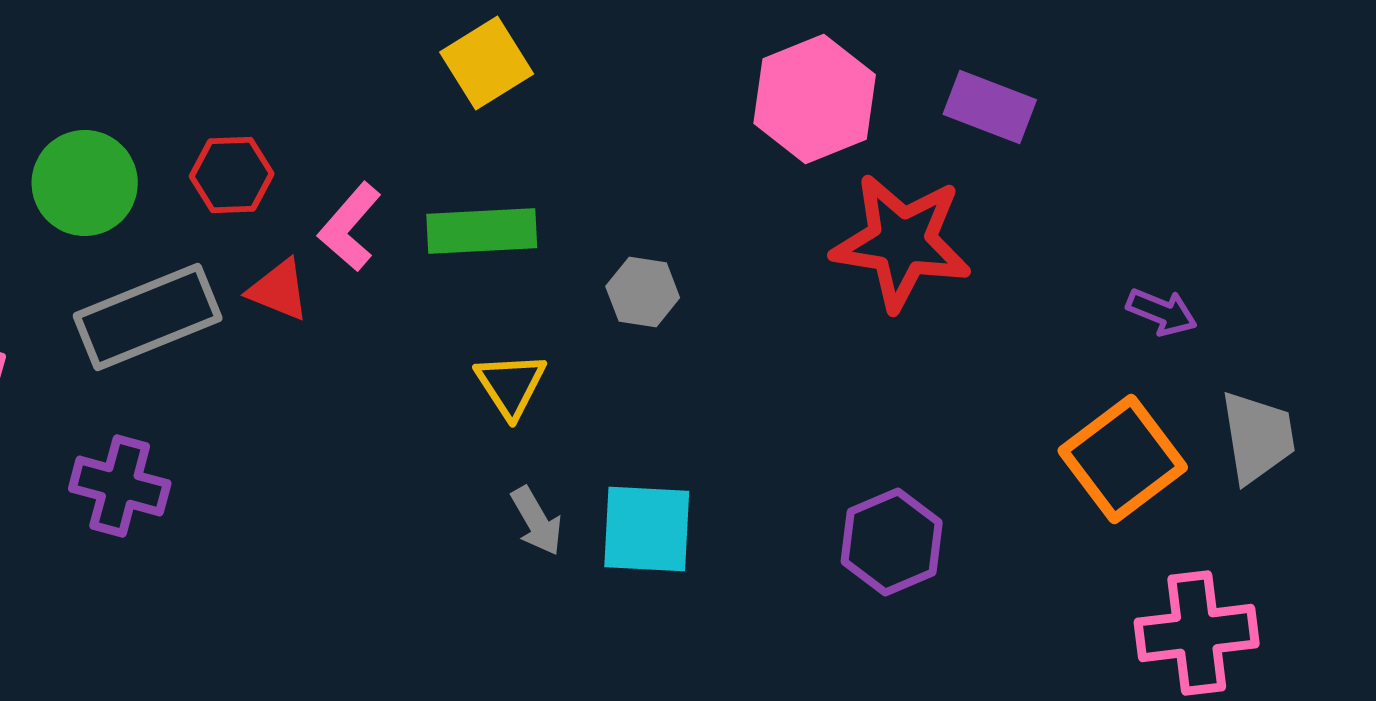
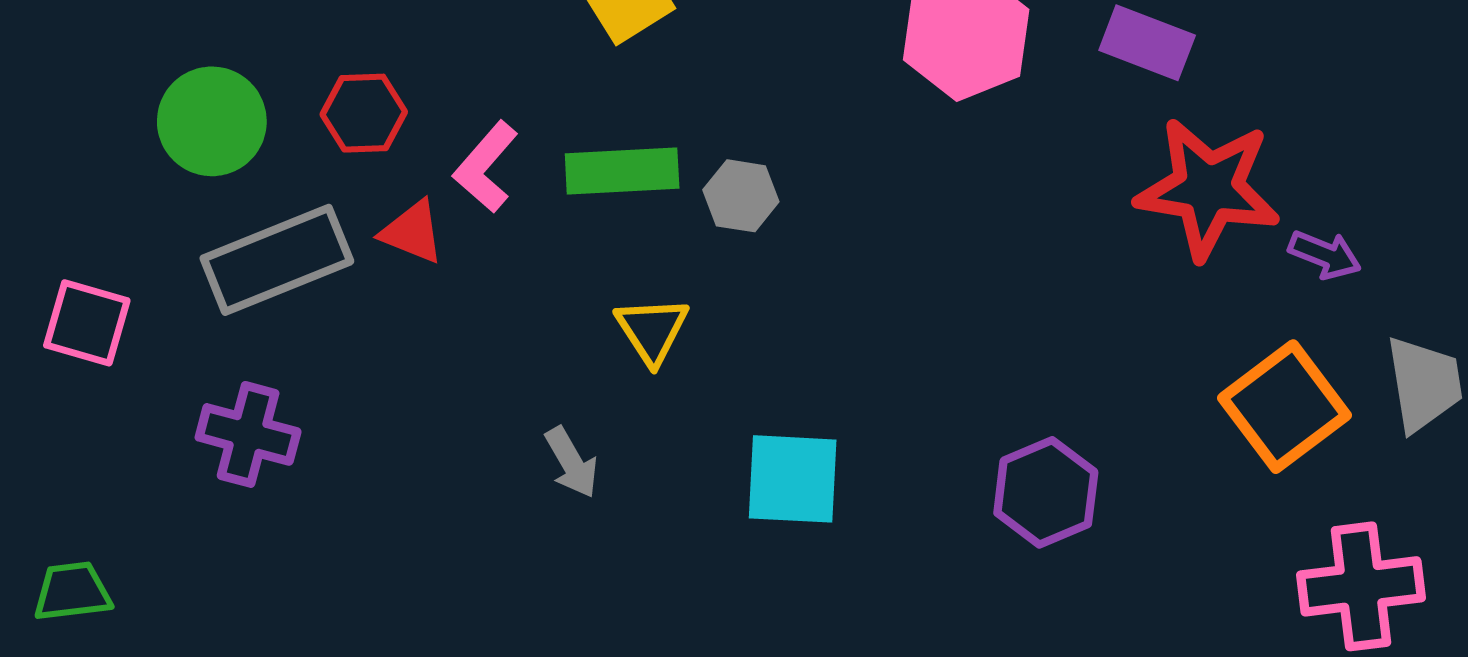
red star: (902, 242) -> (1208, 189), moved
gray hexagon: (643, 292) -> (741, 196), moved
gray arrow: (537, 521) -> (571, 462), moved

